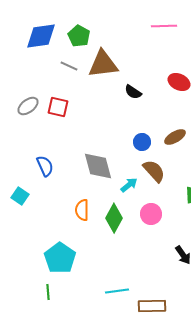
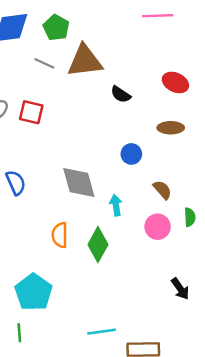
brown ellipse: (175, 137) -> (171, 128), moved, turned 30
brown semicircle: (154, 171) -> (162, 190), moved, size x0.7
cyan arrow: (129, 185) -> (116, 205), turned -60
pink circle: (151, 214) -> (158, 227), moved

